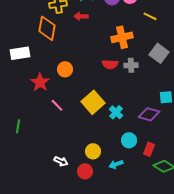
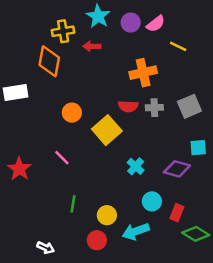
gray square: (159, 53) -> (189, 106), moved, turned 30
red star: (40, 82) -> (19, 169), moved
yellow square: (93, 102) -> (107, 130), moved
green line: (18, 126) -> (73, 204), moved
white arrow: (61, 161) -> (46, 248), moved
cyan arrow: (116, 164) -> (136, 231), size x1.5

